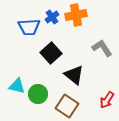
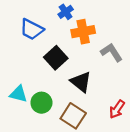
orange cross: (76, 15) -> (83, 32), moved
blue cross: (52, 17) -> (66, 12), moved
blue trapezoid: (29, 27) -> (32, 29), turned 30

